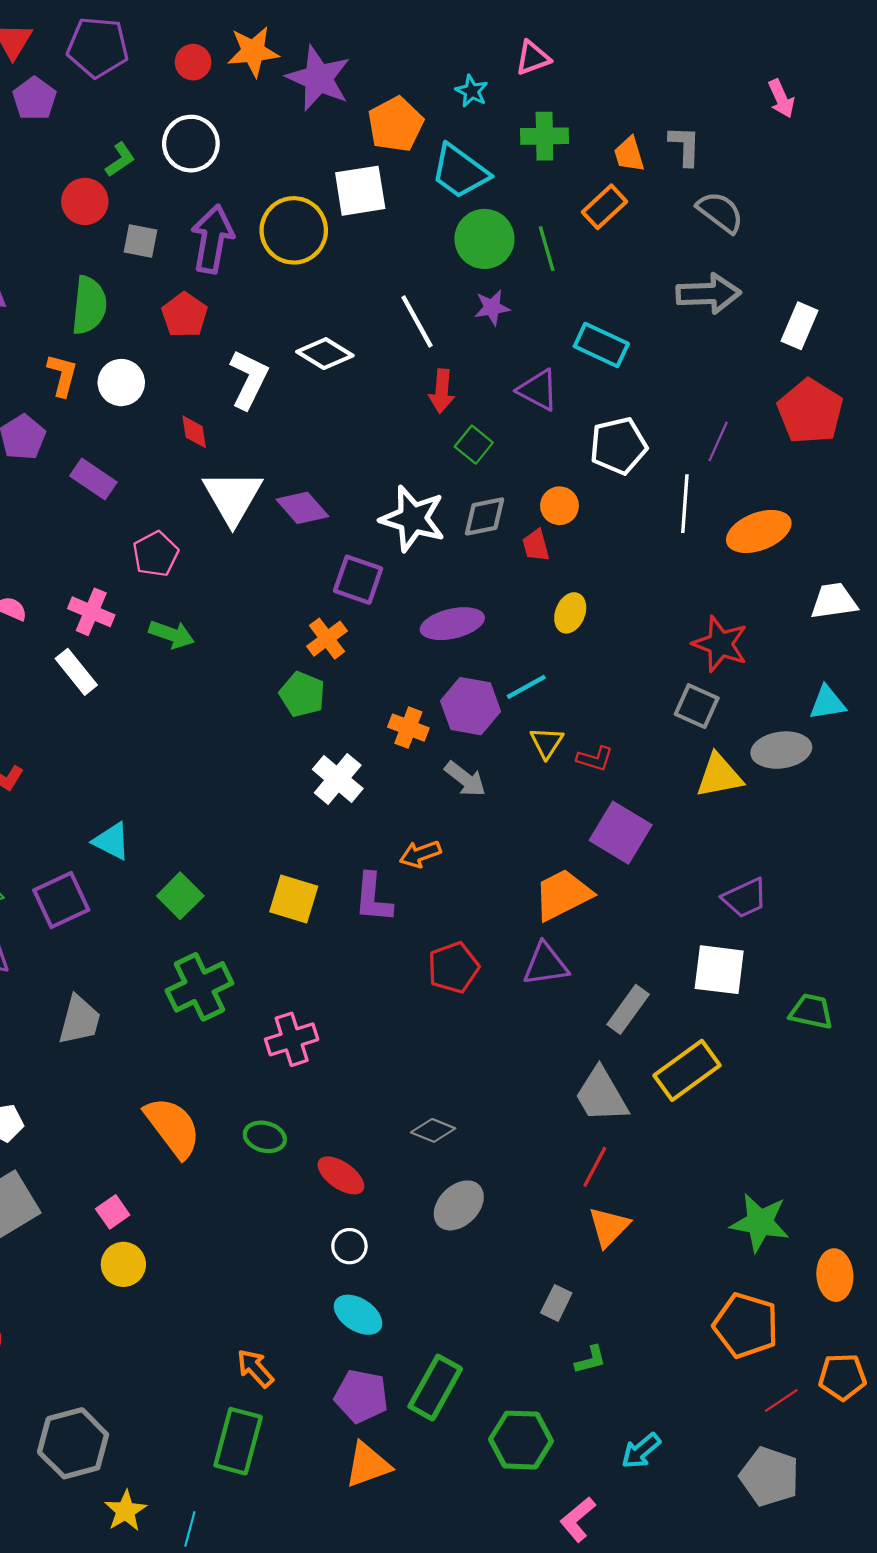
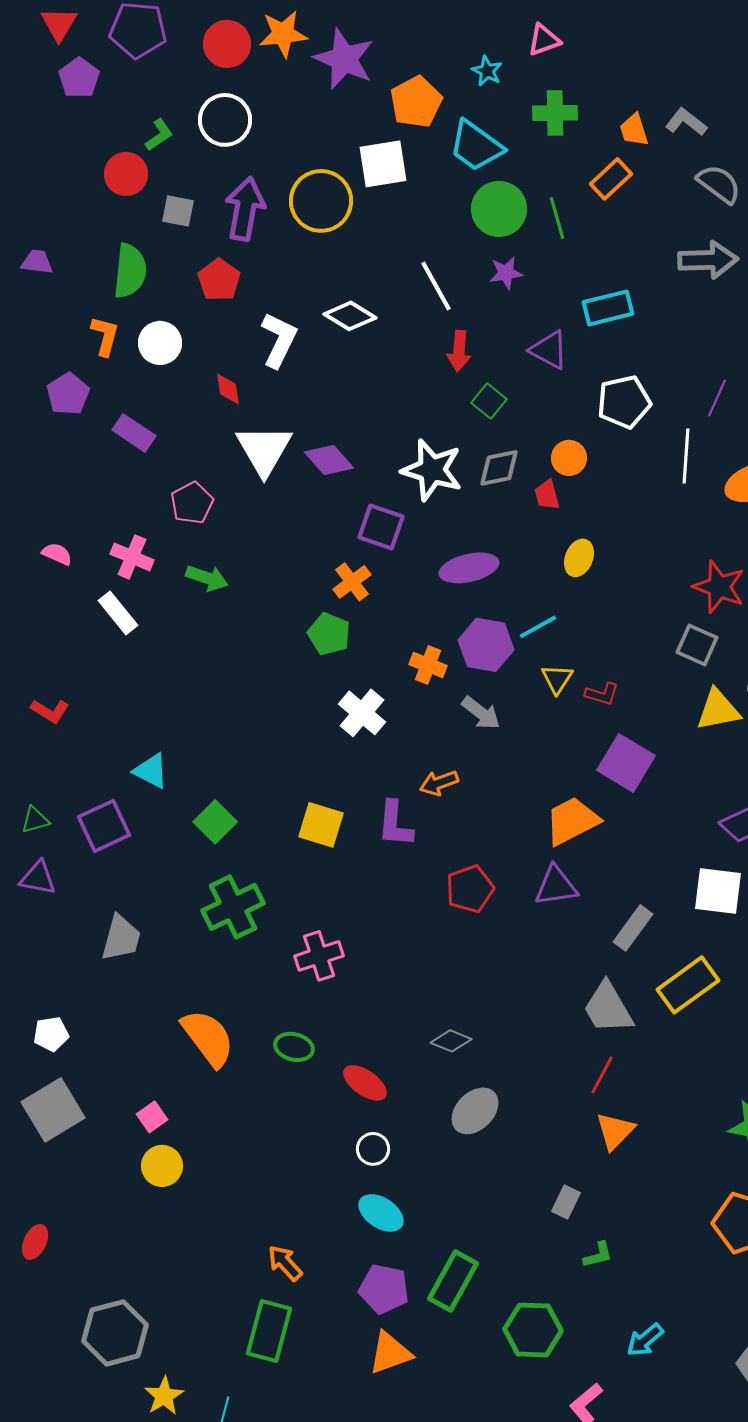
red circle: (193, 62) -> (227, 44), size x1.4
gray L-shape: (685, 146) -> (686, 122), turned -54
cyan rectangle: (601, 345) -> (608, 308), turned -39

